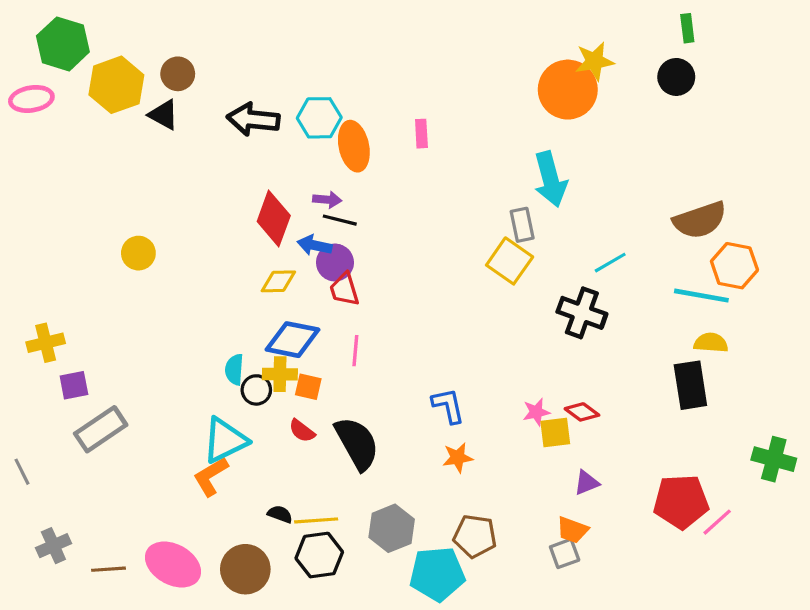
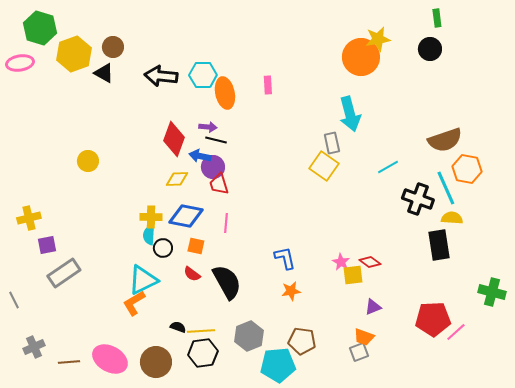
cyan line: (701, 296) -> (446, 188), turned 56
black cross: (582, 313) -> (418, 199), moved
yellow cross: (280, 374) -> (151, 217), moved
pink star: (536, 412) -> (341, 262), turned -30

